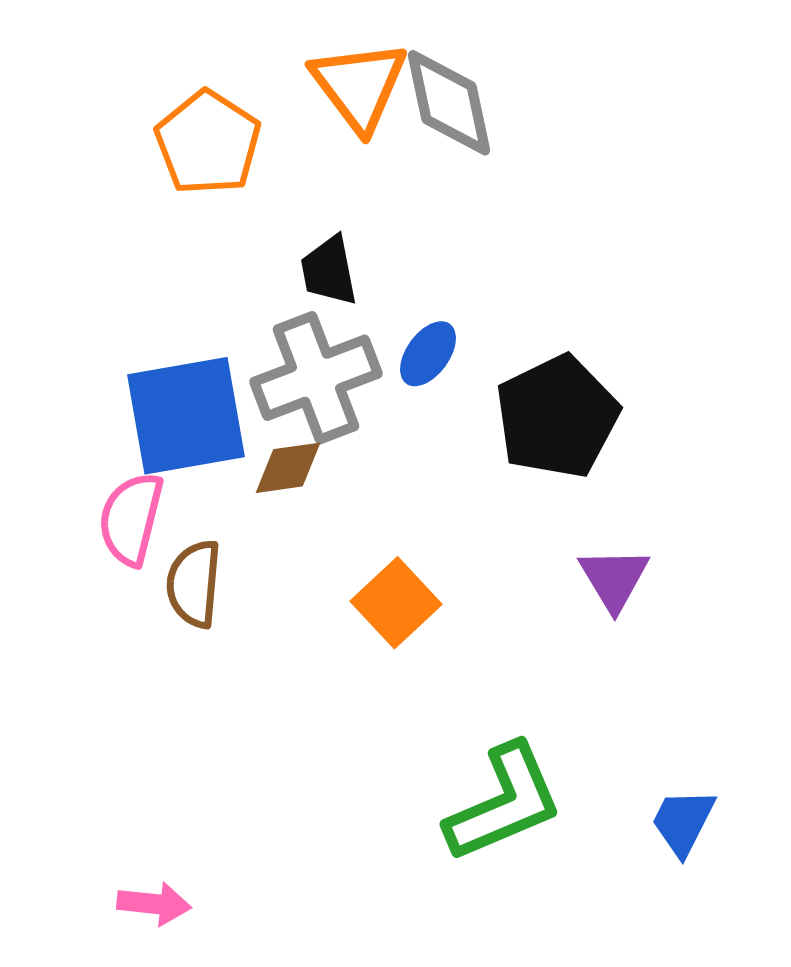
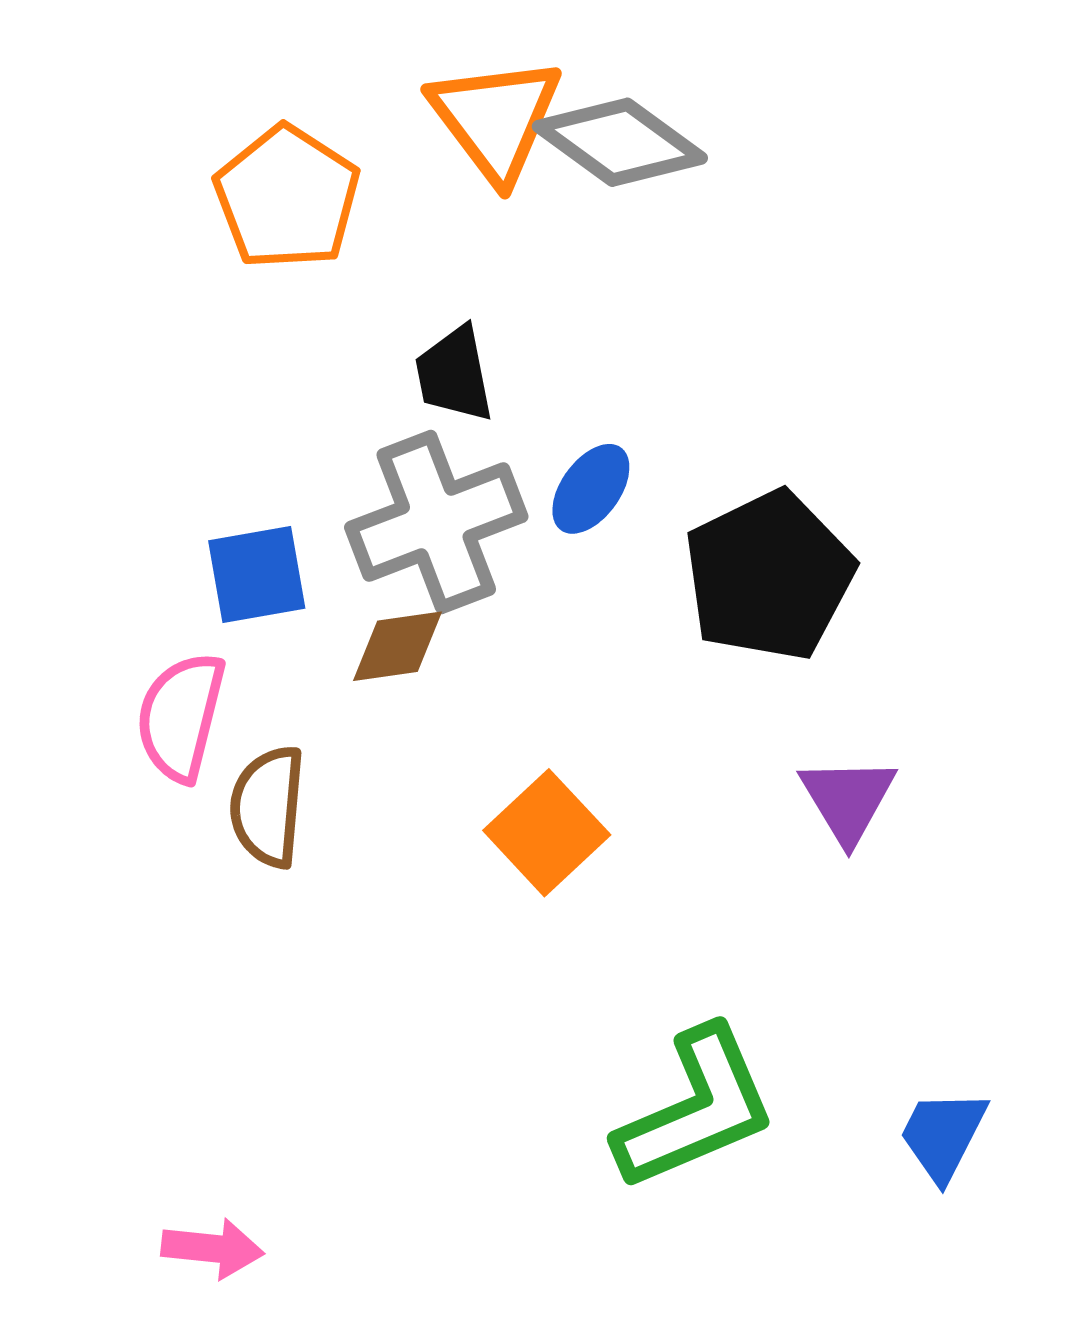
gray diamond: (449, 103) -> (620, 142), turned -42
blue square: (186, 416) -> (257, 574), size x0.6

